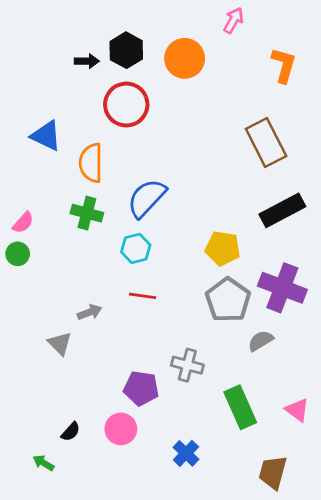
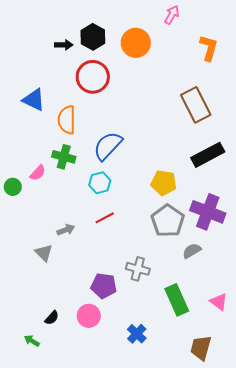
pink semicircle: (23, 223) -> (38, 173), moved
red line: (143, 296) -> (105, 218), turned -36

